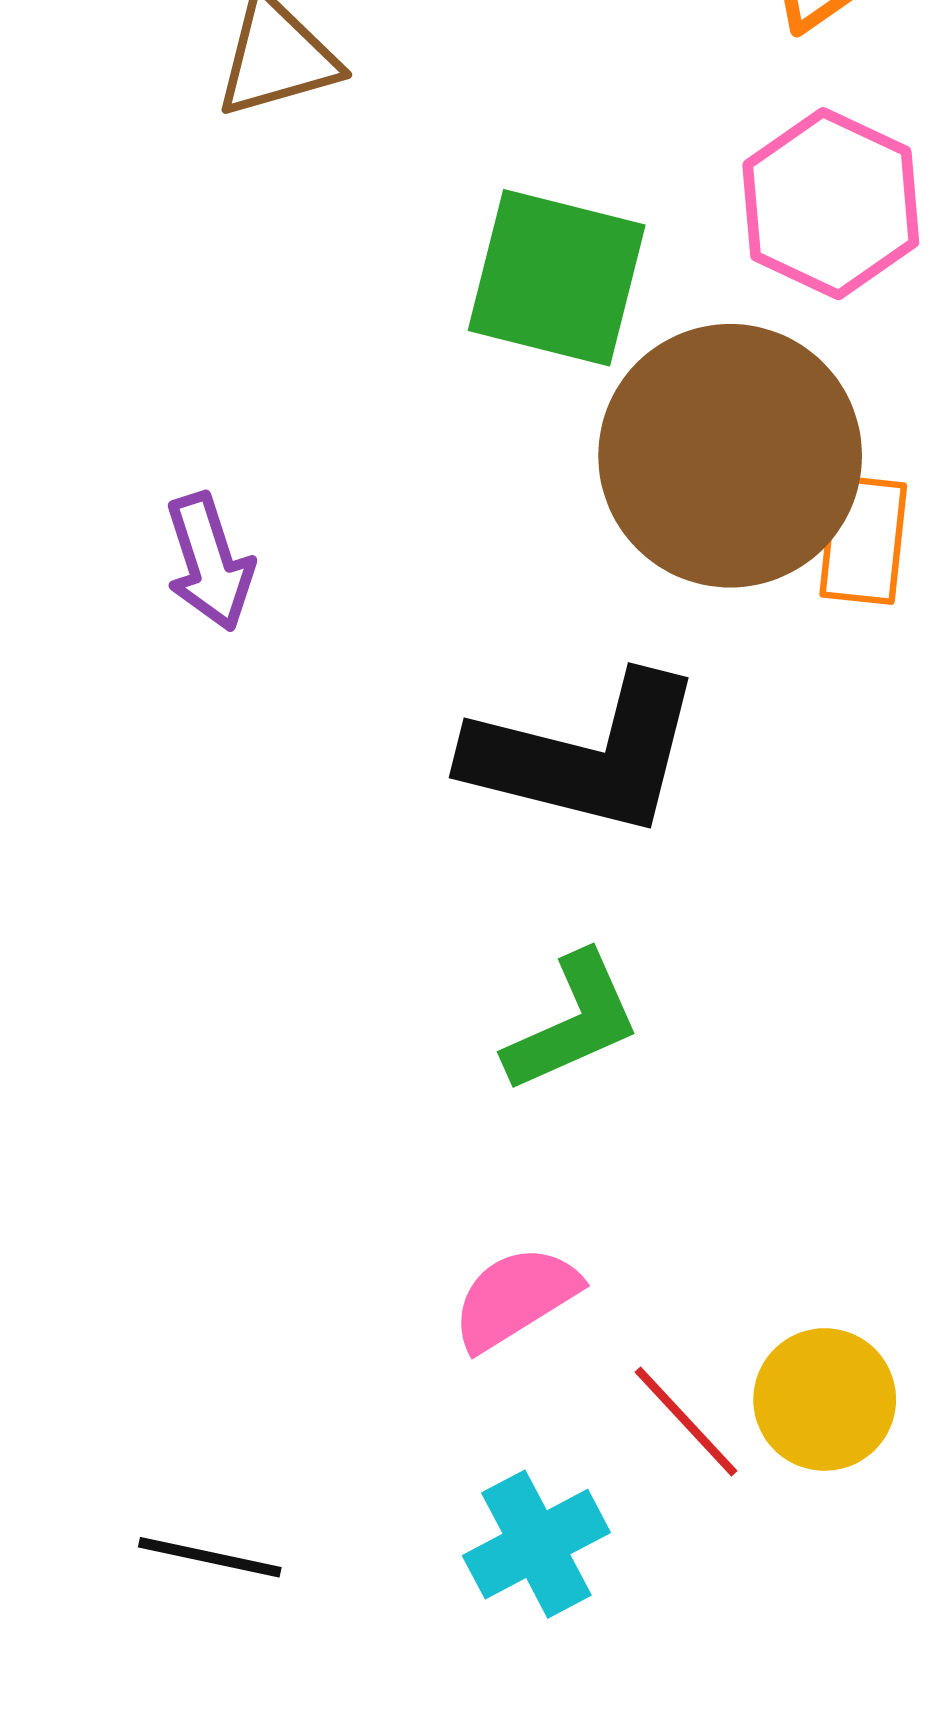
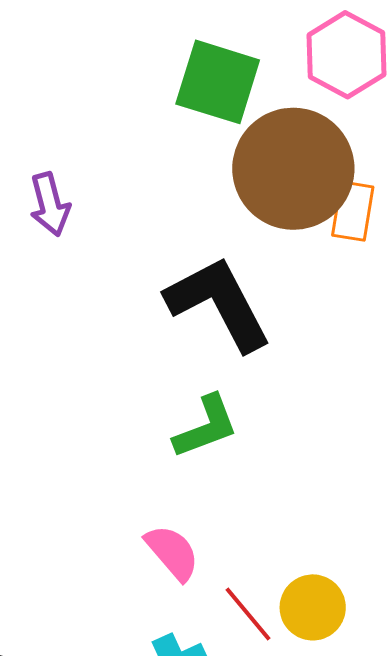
black L-shape: (585, 755) -> (219, 303), turned -135
pink semicircle: (515, 1298) -> (172, 552), turned 78

